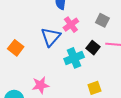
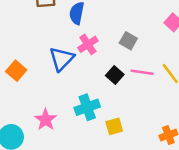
cyan cross: (74, 58) -> (87, 107), moved
pink star: (41, 85) -> (46, 120), turned -30

